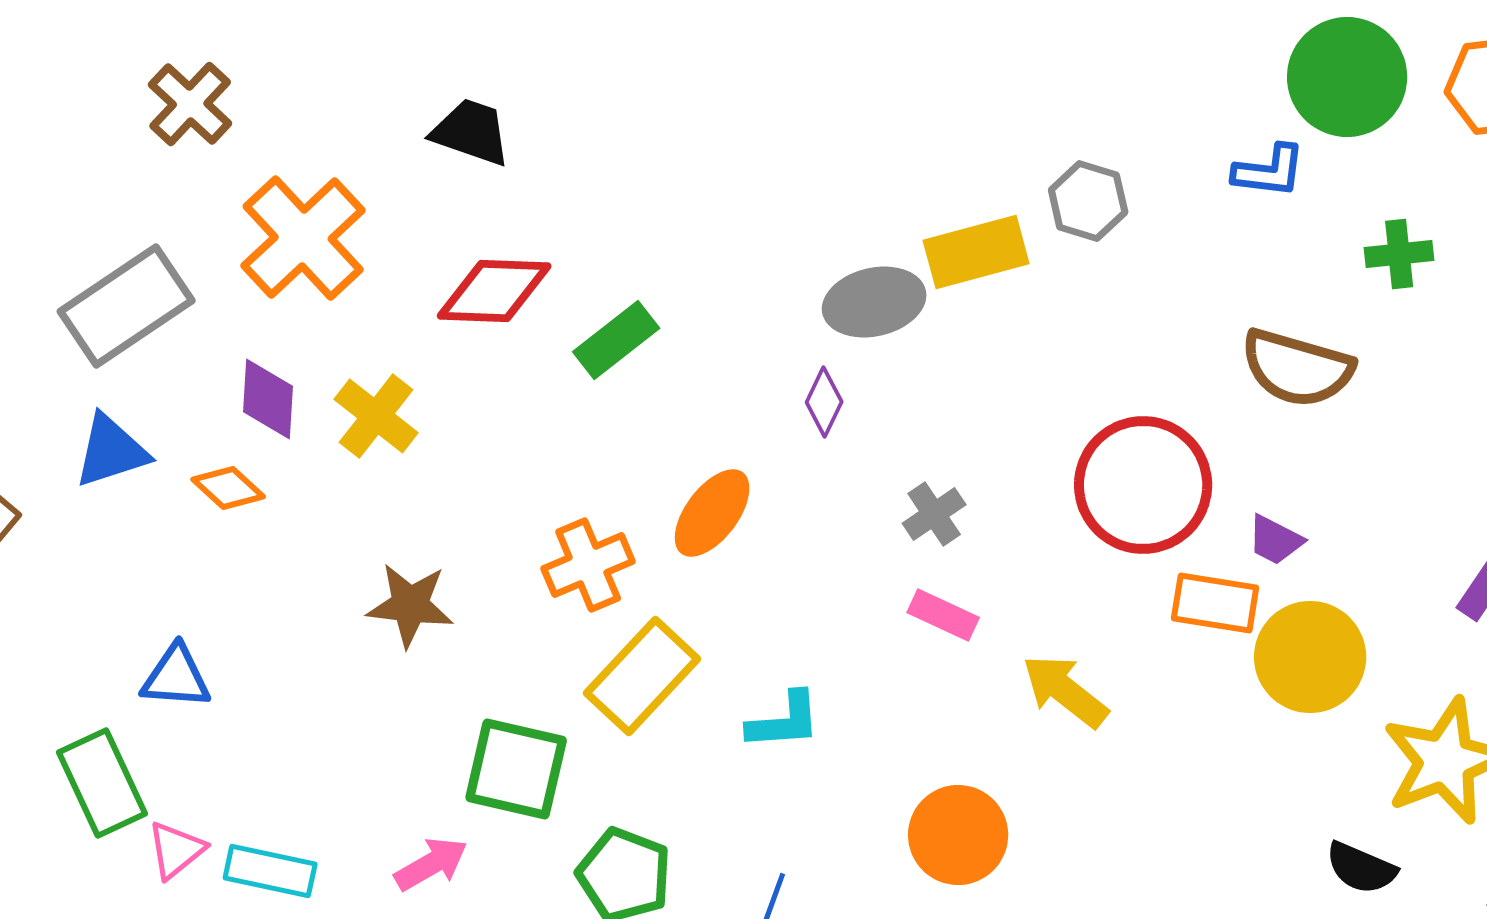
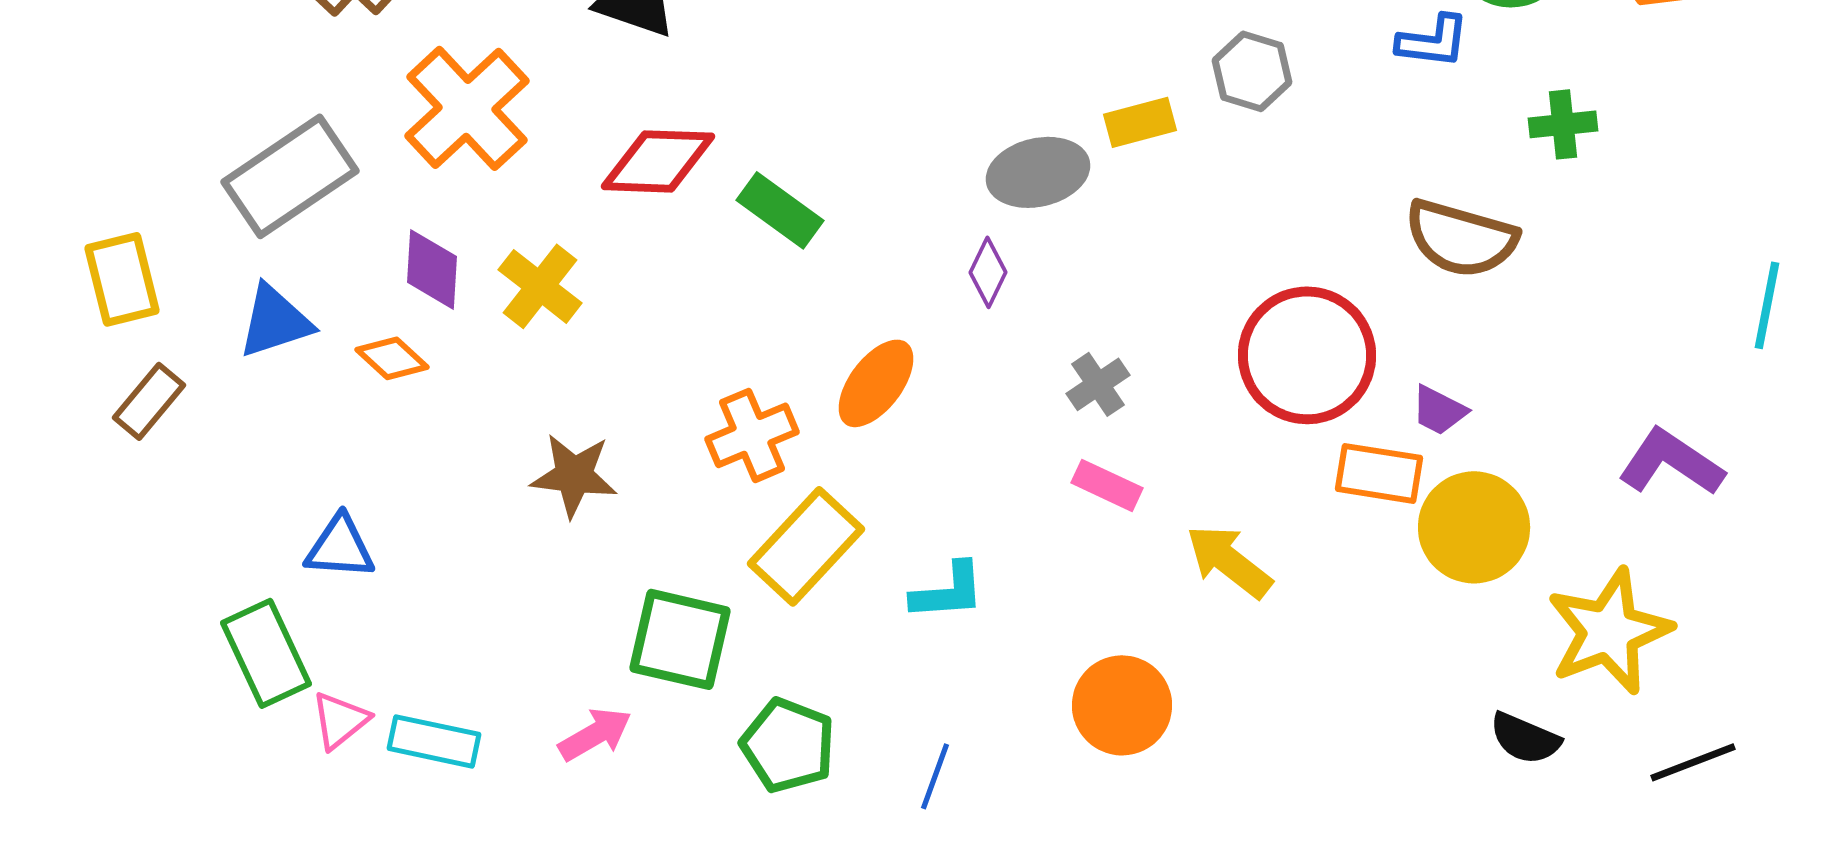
yellow rectangle: (976, 252) -> (1140, 122), size x0.7
green rectangle: (616, 340) -> (780, 210), turned 74

